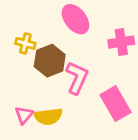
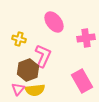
brown hexagon: (50, 61) -> (28, 70), moved
pink L-shape: (77, 78) -> (43, 56), moved

